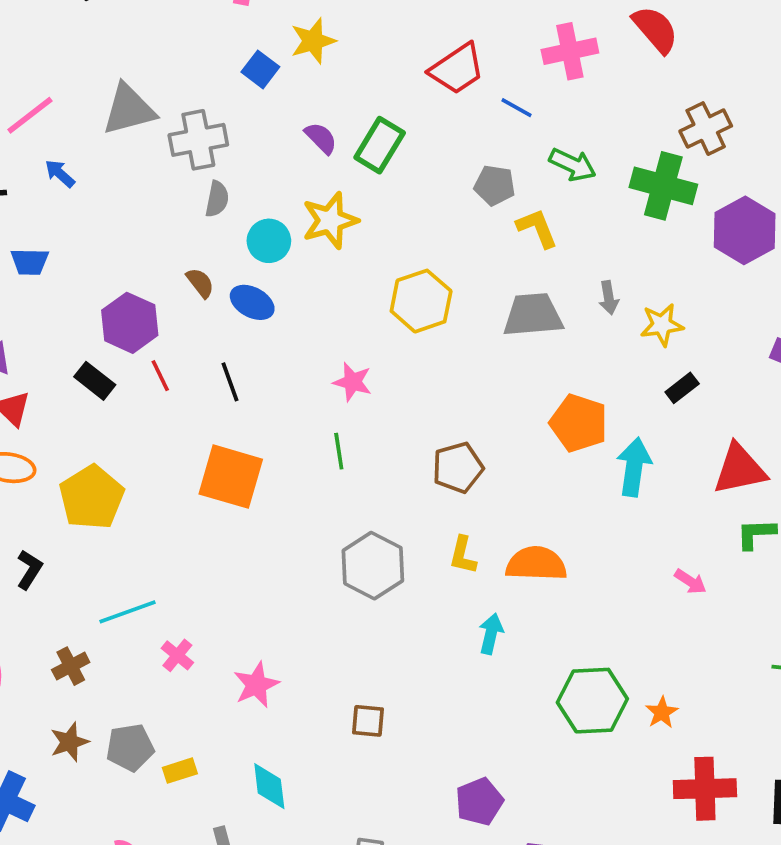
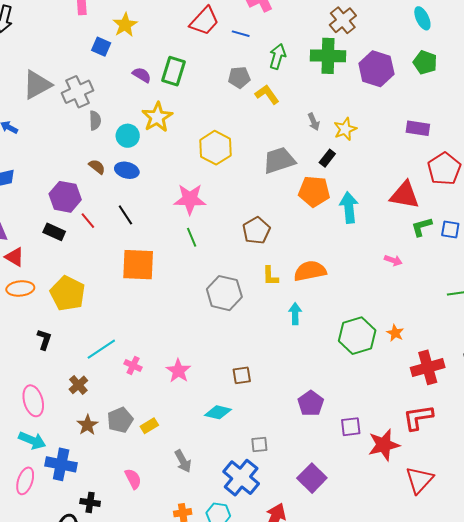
green arrow: (573, 165) -> (278, 56), turned -85
gray trapezoid: (533, 315) -> (279, 160), moved
pink star: (352, 382) -> (190, 199), size x1.5
black rectangle: (682, 388) -> (327, 158), moved
red triangle: (740, 469) -> (405, 195), turned 36
cyan diamond: (269, 786) -> (218, 412), moved, turned -56

